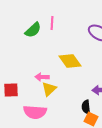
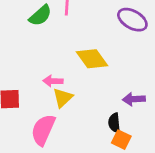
pink semicircle: (35, 112) -> (43, 130), turned 110

